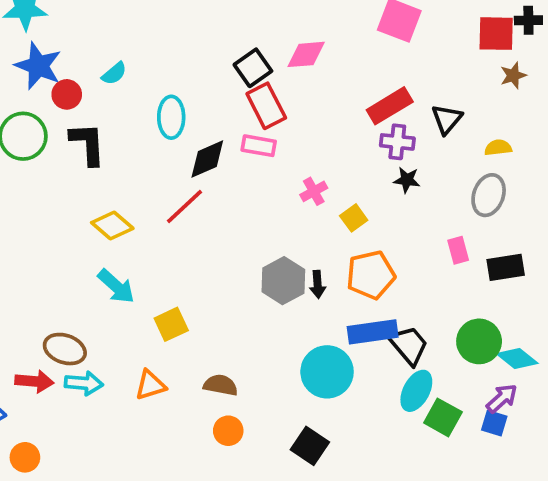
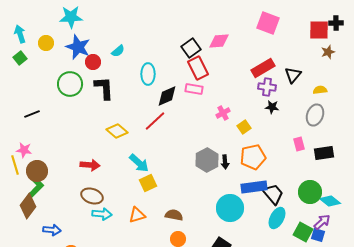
cyan arrow: (116, 286) -> (139, 163), moved
red arrow: (34, 381) -> (90, 165), moved
green square: (443, 417) -> (303, 232), moved

